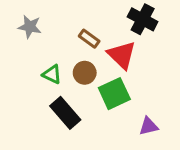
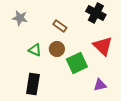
red triangle: (122, 55) -> (103, 46), moved
black rectangle: (65, 113) -> (33, 84), moved, turned 50

